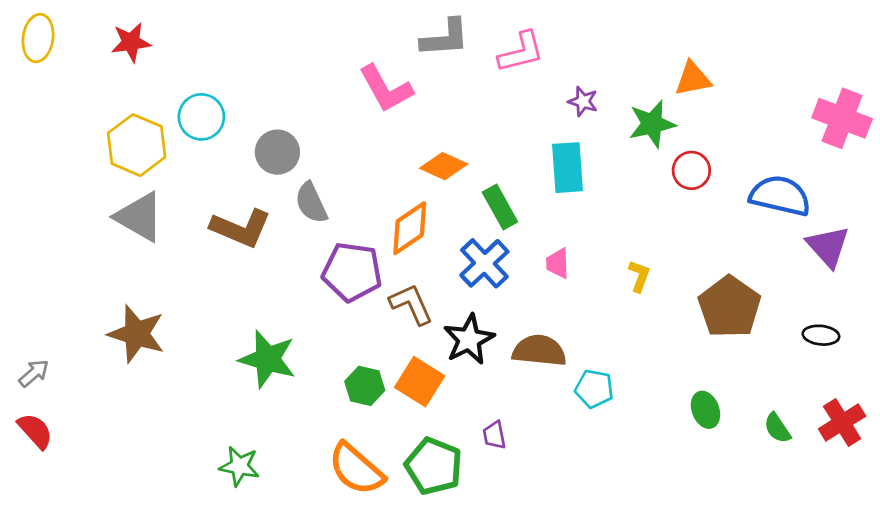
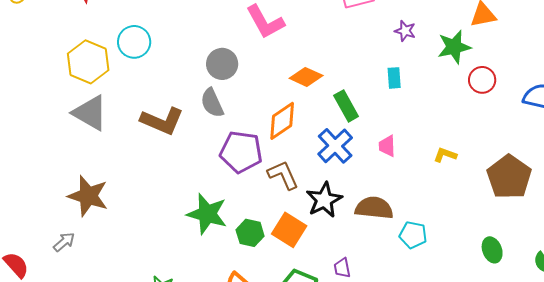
gray circle: (277, 152) -> (222, 64), moved
cyan rectangle: (567, 168) -> (394, 78), size x0.6
yellow L-shape: (639, 276) -> (445, 155), turned -90
green star: (268, 359) -> (207, 214), moved
gray arrow: (34, 373) -> (64, 242), moved

